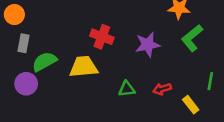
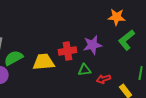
red cross: (102, 37) -> (68, 51), moved, turned -30
green triangle: (127, 89) -> (85, 70), moved

